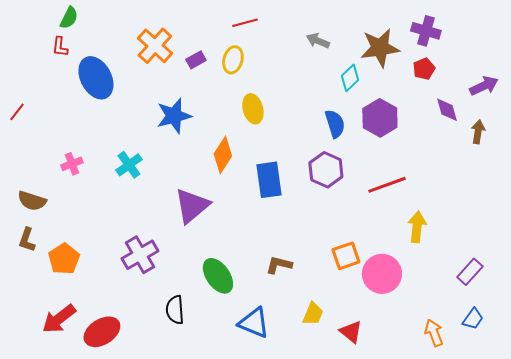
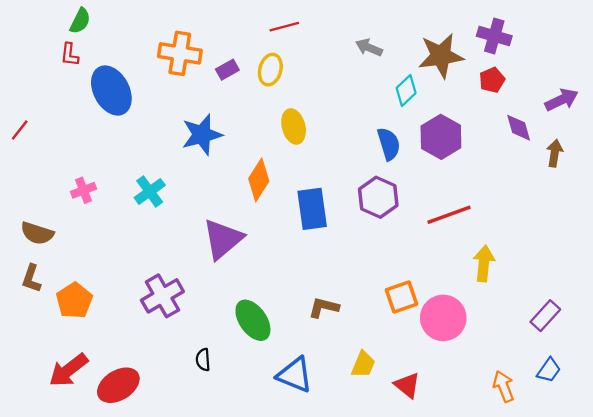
orange cross: (155, 46) -> (180, 53), turned -33
black semicircle: (175, 310) -> (203, 360), size x0.7

